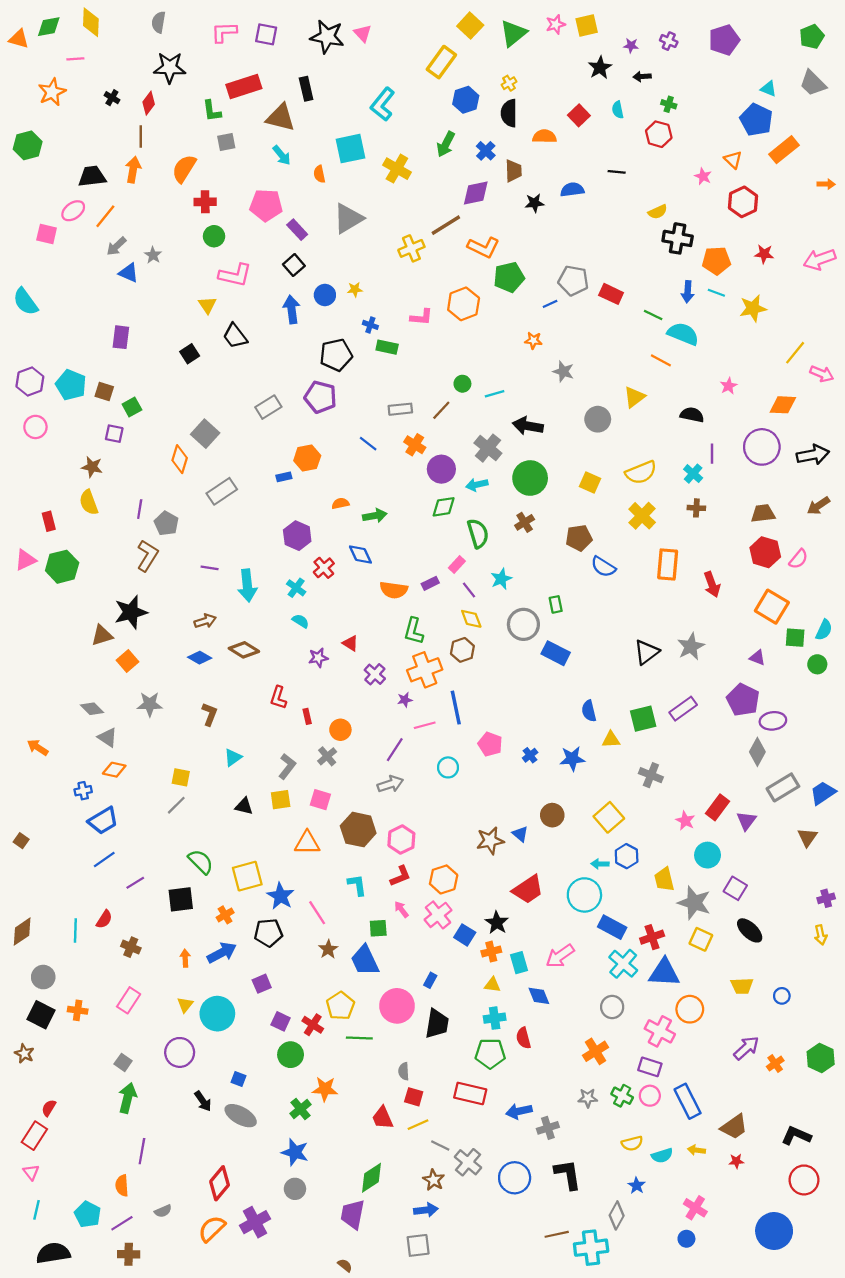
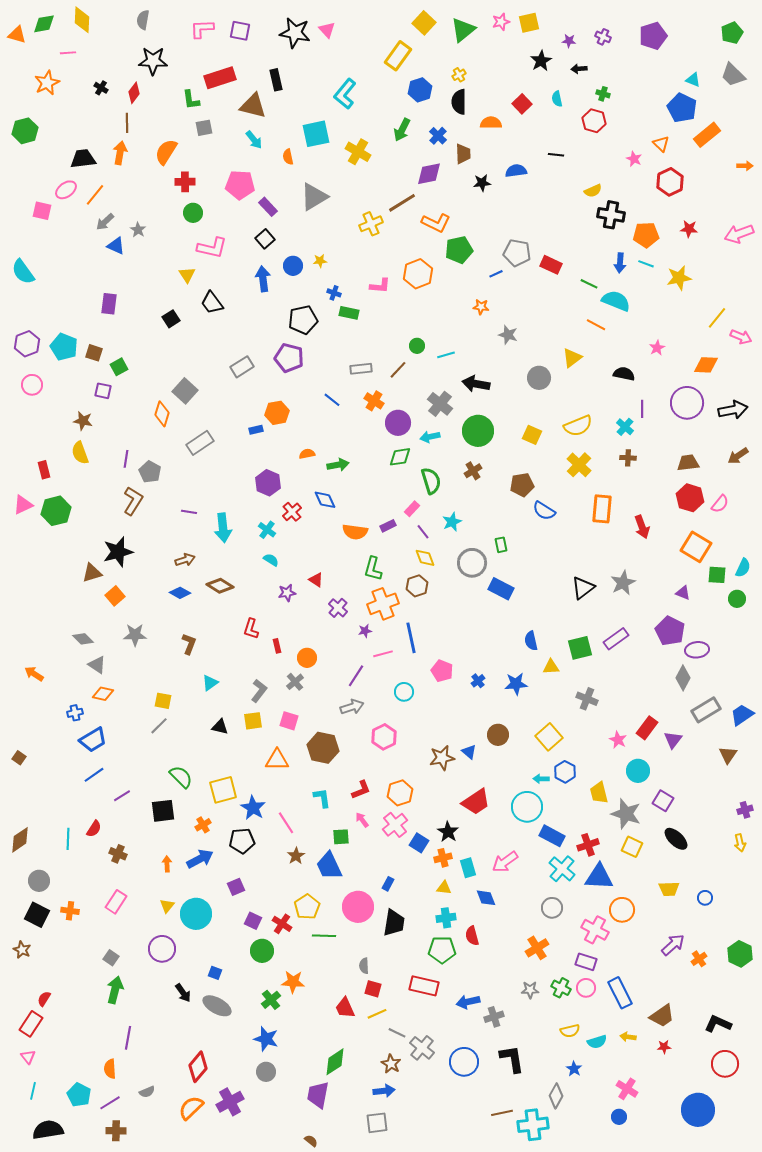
pink hexagon: (401, 840) -> (384, 737), moved

